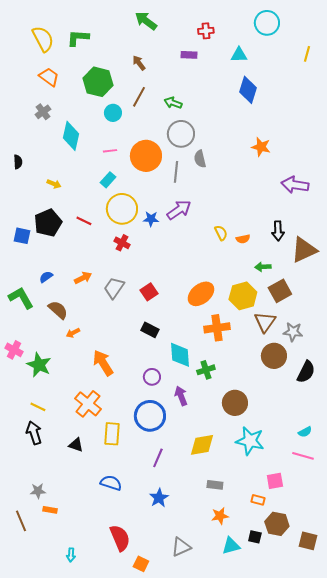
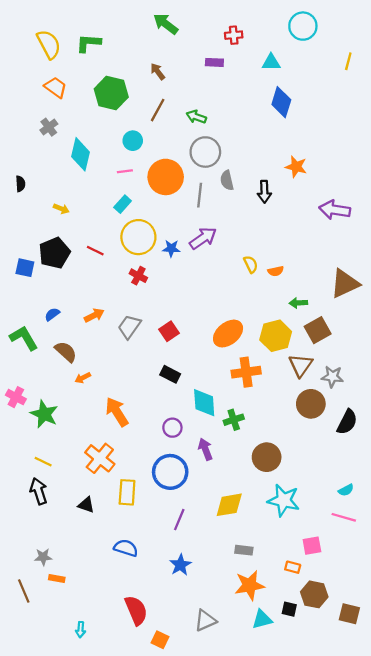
cyan circle: (113, 113) -> (133, 141), moved
black arrow: (278, 231) -> (264, 192), moved
orange star: (220, 516) -> (250, 585), size x1.5

